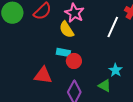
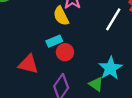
cyan rectangle: (63, 52) -> (54, 41), turned -40
cyan star: (115, 70) -> (110, 68), size x1.5

